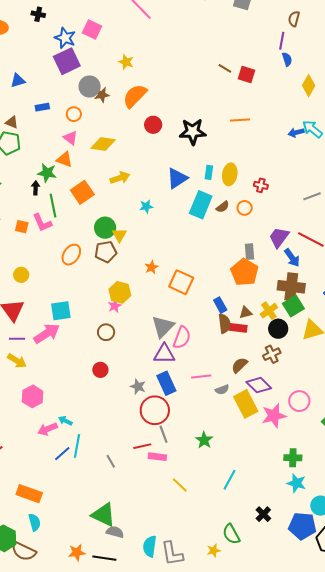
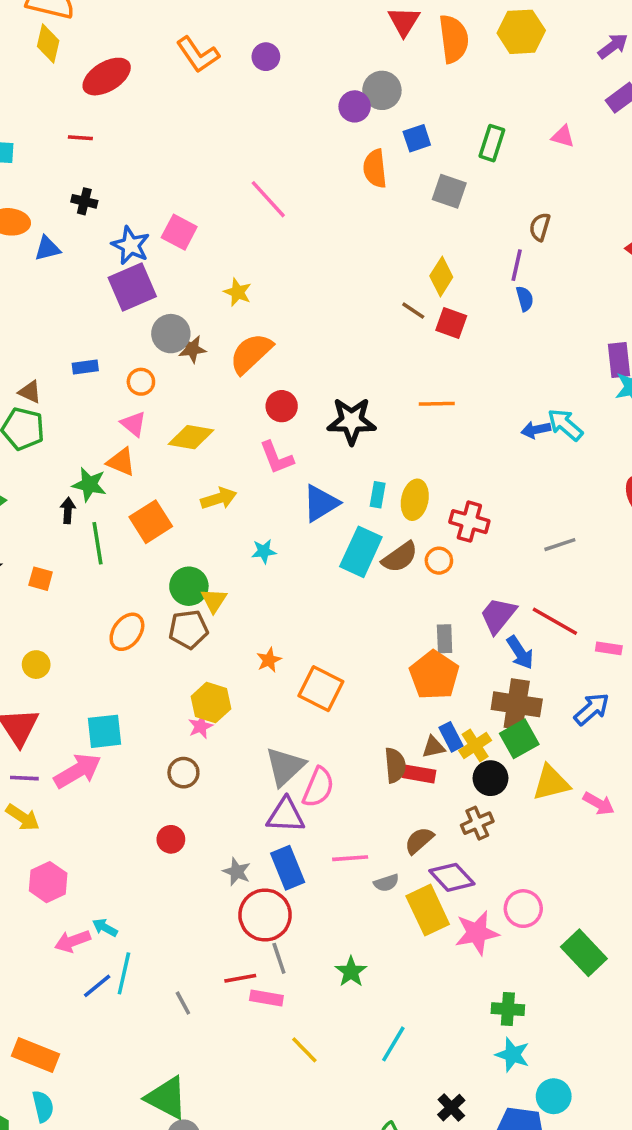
blue triangle: (18, 81) -> (47, 249), moved
yellow diamond: (309, 86) -> (441, 277), moved
red cross: (261, 185) -> (469, 522), size x1.5
brown semicircle: (223, 207) -> (400, 557), size x1.5
pink L-shape: (42, 223) -> (276, 458), moved
blue rectangle: (220, 305) -> (451, 737), moved

